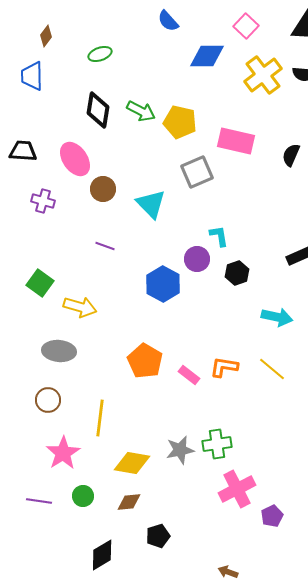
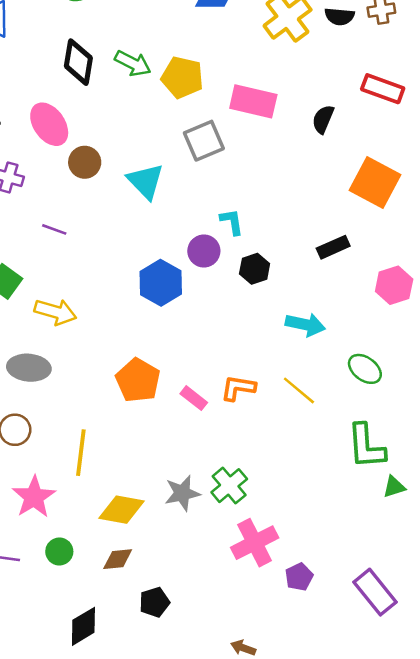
purple line: (105, 246) -> (54, 229), moved
green cross: (217, 444) -> (229, 486), turned -32

